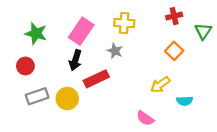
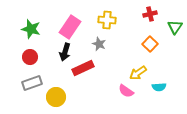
red circle: (25, 66) -> (30, 57), moved
yellow circle: (67, 99) -> (56, 97), moved
pink semicircle: (145, 118) -> (126, 91), moved

